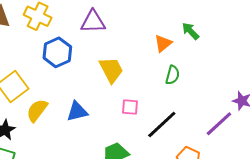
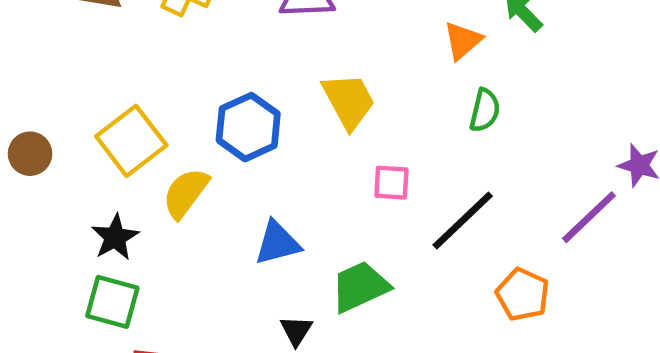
blue hexagon: (57, 52) -> (248, 127), moved
blue triangle: (77, 111) -> (277, 243), moved

